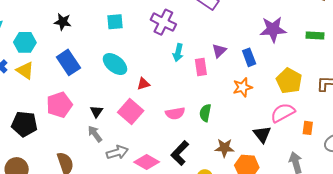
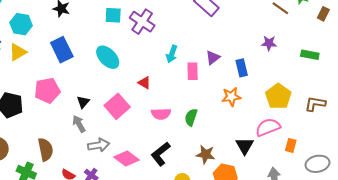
purple cross: (163, 22) -> (142, 22), moved
purple star: (273, 29) -> (269, 43), size x0.6
yellow triangle: (25, 71) -> (18, 52), turned 48
red triangle: (143, 84) -> (144, 83), moved, turned 40

